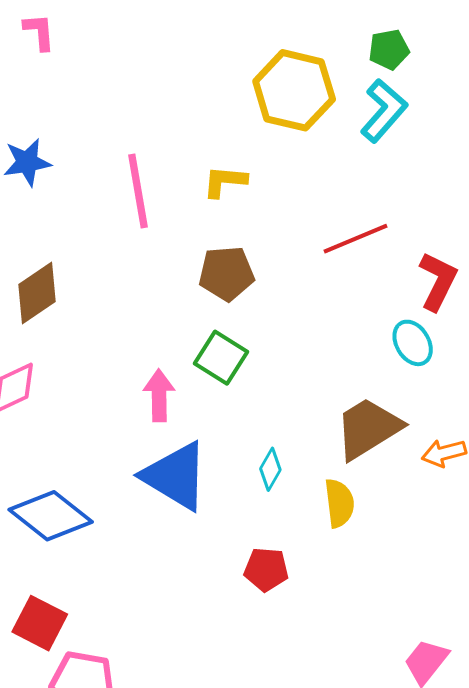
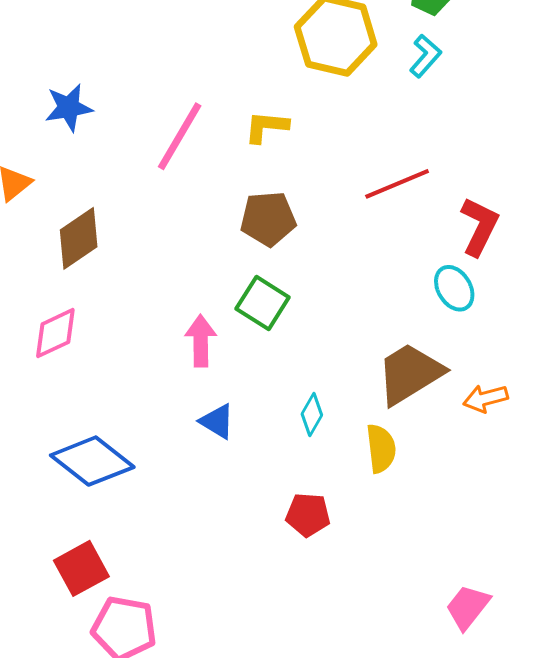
cyan L-shape: (384, 111) -> (425, 56), size x0.7
pink line: (138, 191) -> (180, 136), turned 40
blue triangle: (175, 476) -> (217, 421), size x0.5
red square: (40, 623) -> (81, 568), turned 34

